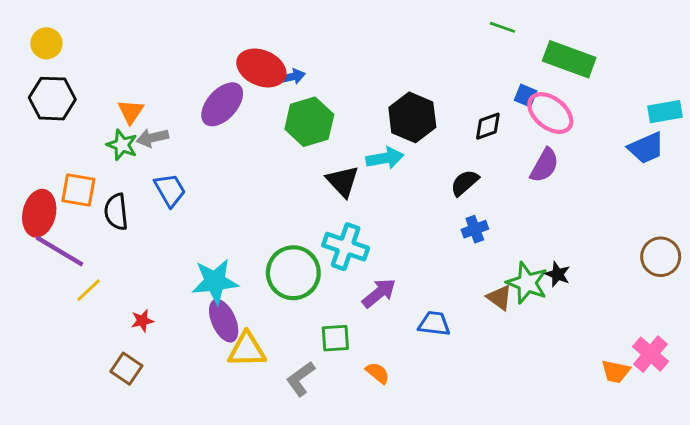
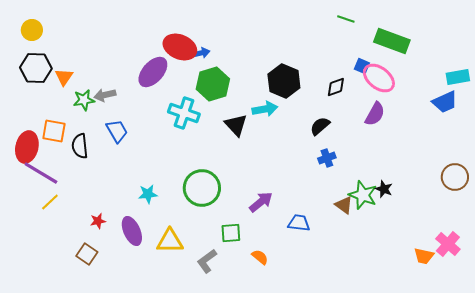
orange triangle: (131, 112) -> (64, 77), moved
green star: (122, 145) -> (84, 100), turned -30
cyan cross: (346, 247) -> (184, 113), moved
cyan star: (215, 281) -> (148, 194), size x0.6
yellow line: (89, 290) -> (50, 202), moved
purple ellipse: (224, 321) -> (132, 231), moved

